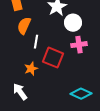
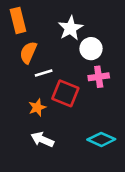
white line: (36, 42) -> (44, 73), turned 64
white arrow: (20, 92) -> (42, 139), moved, turned -30

